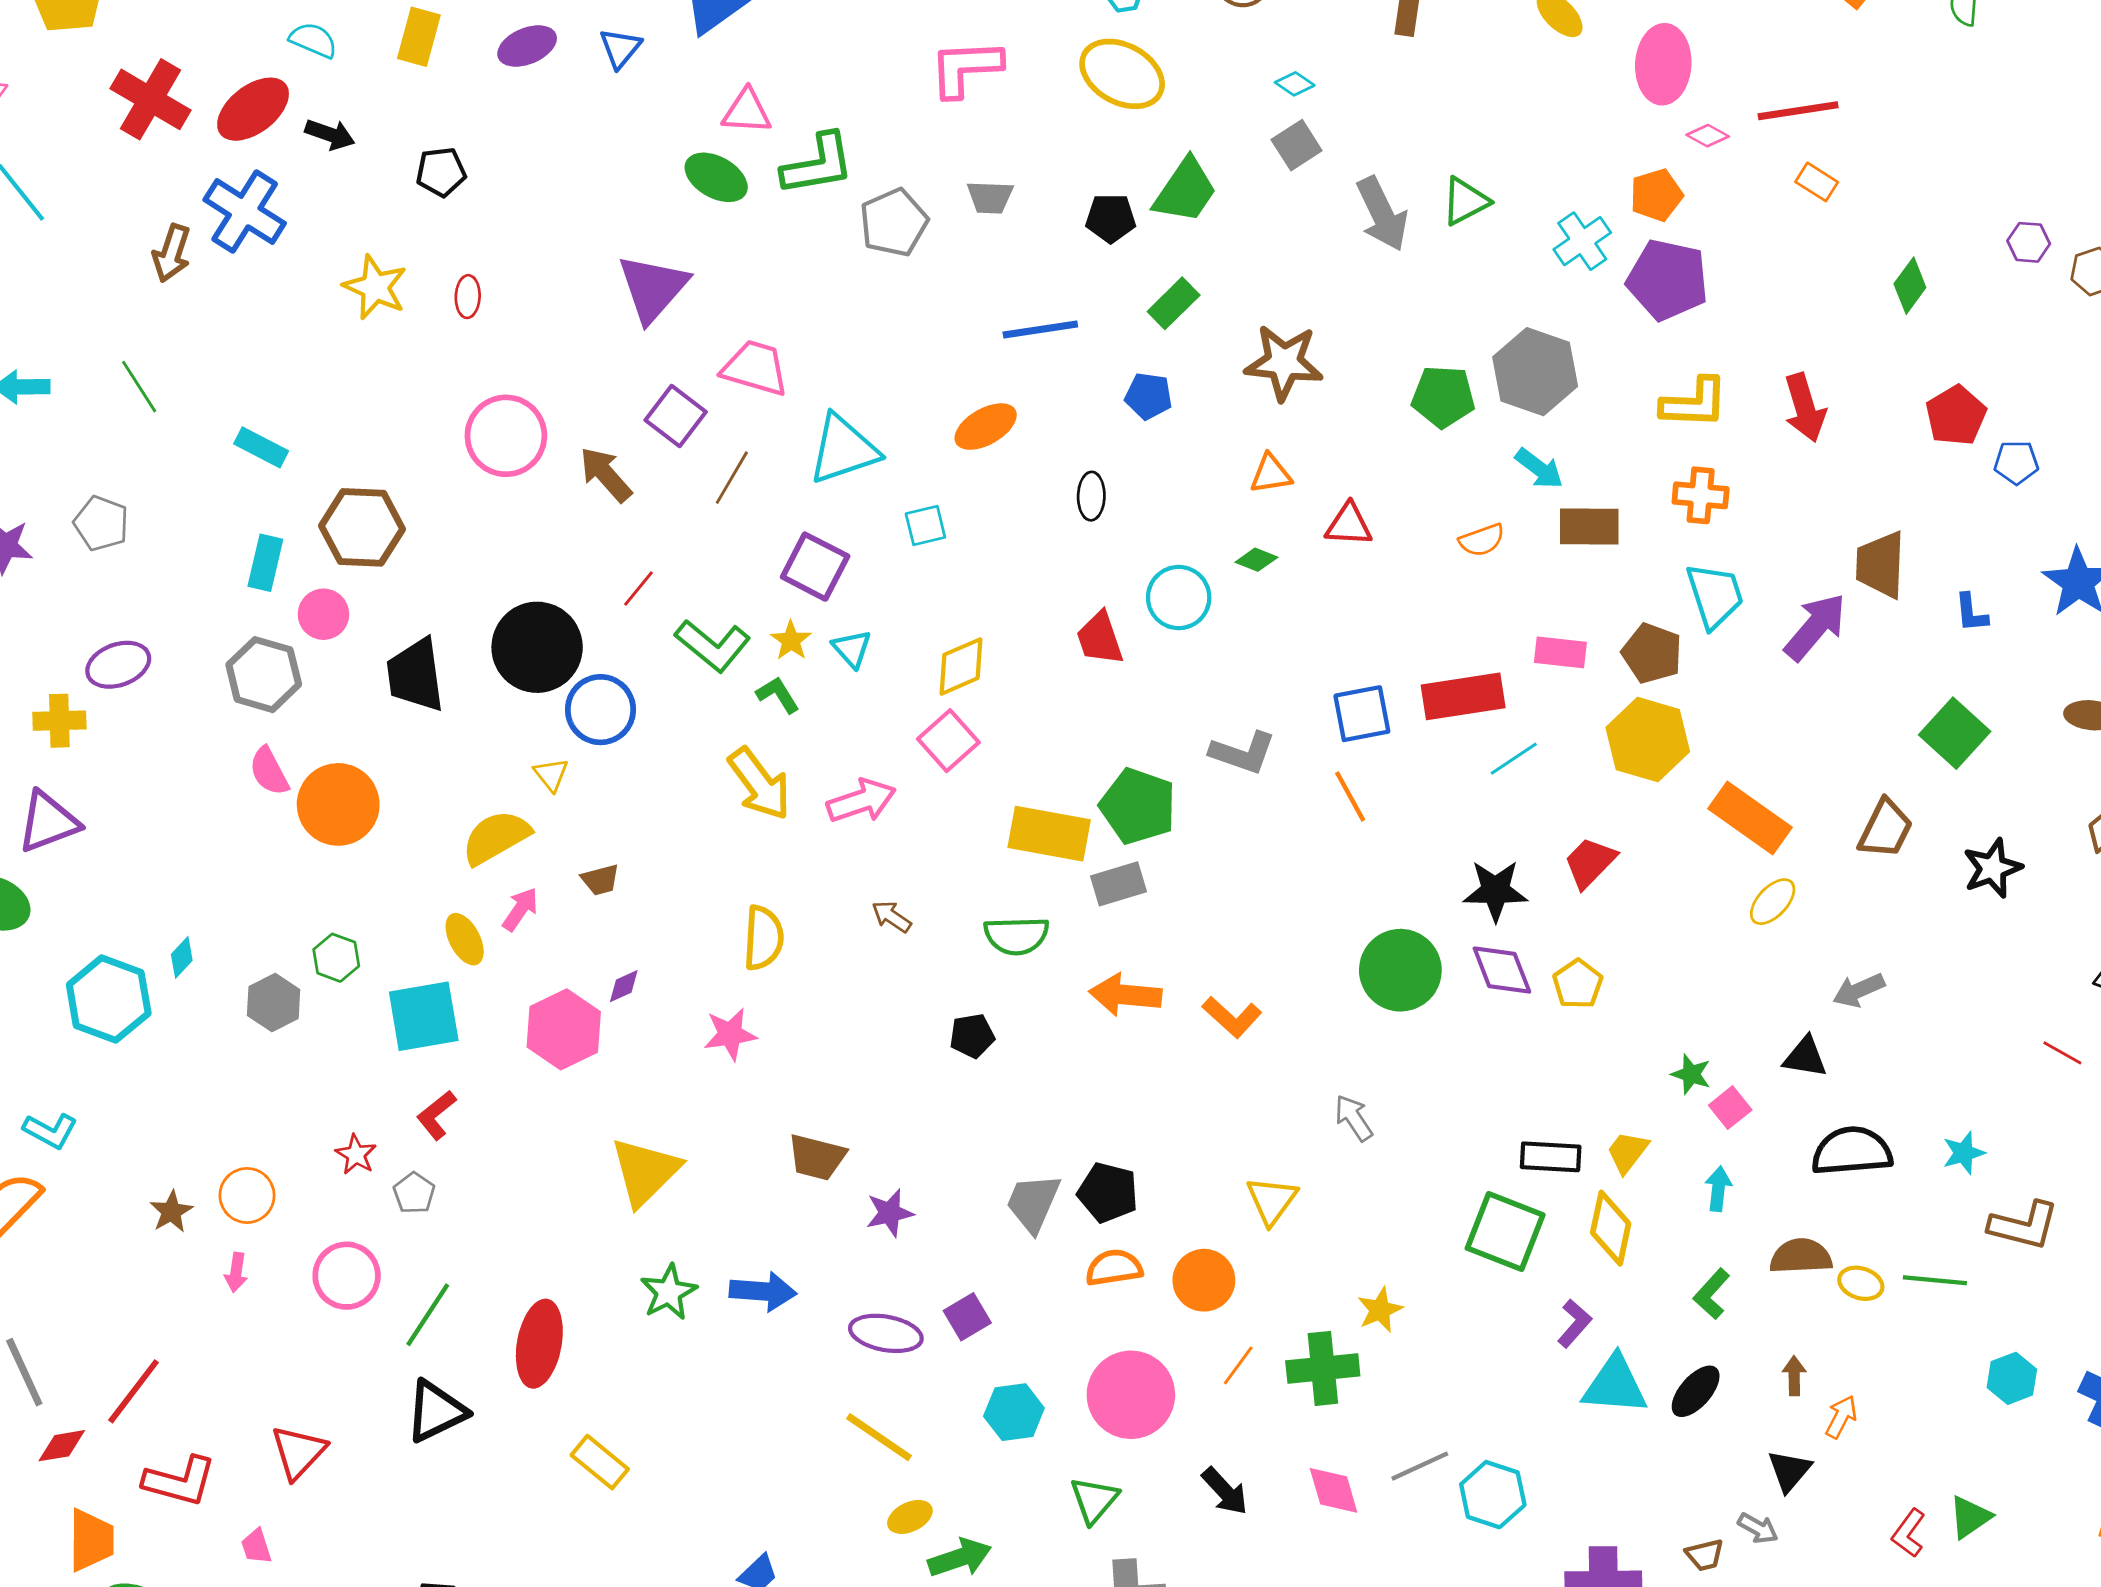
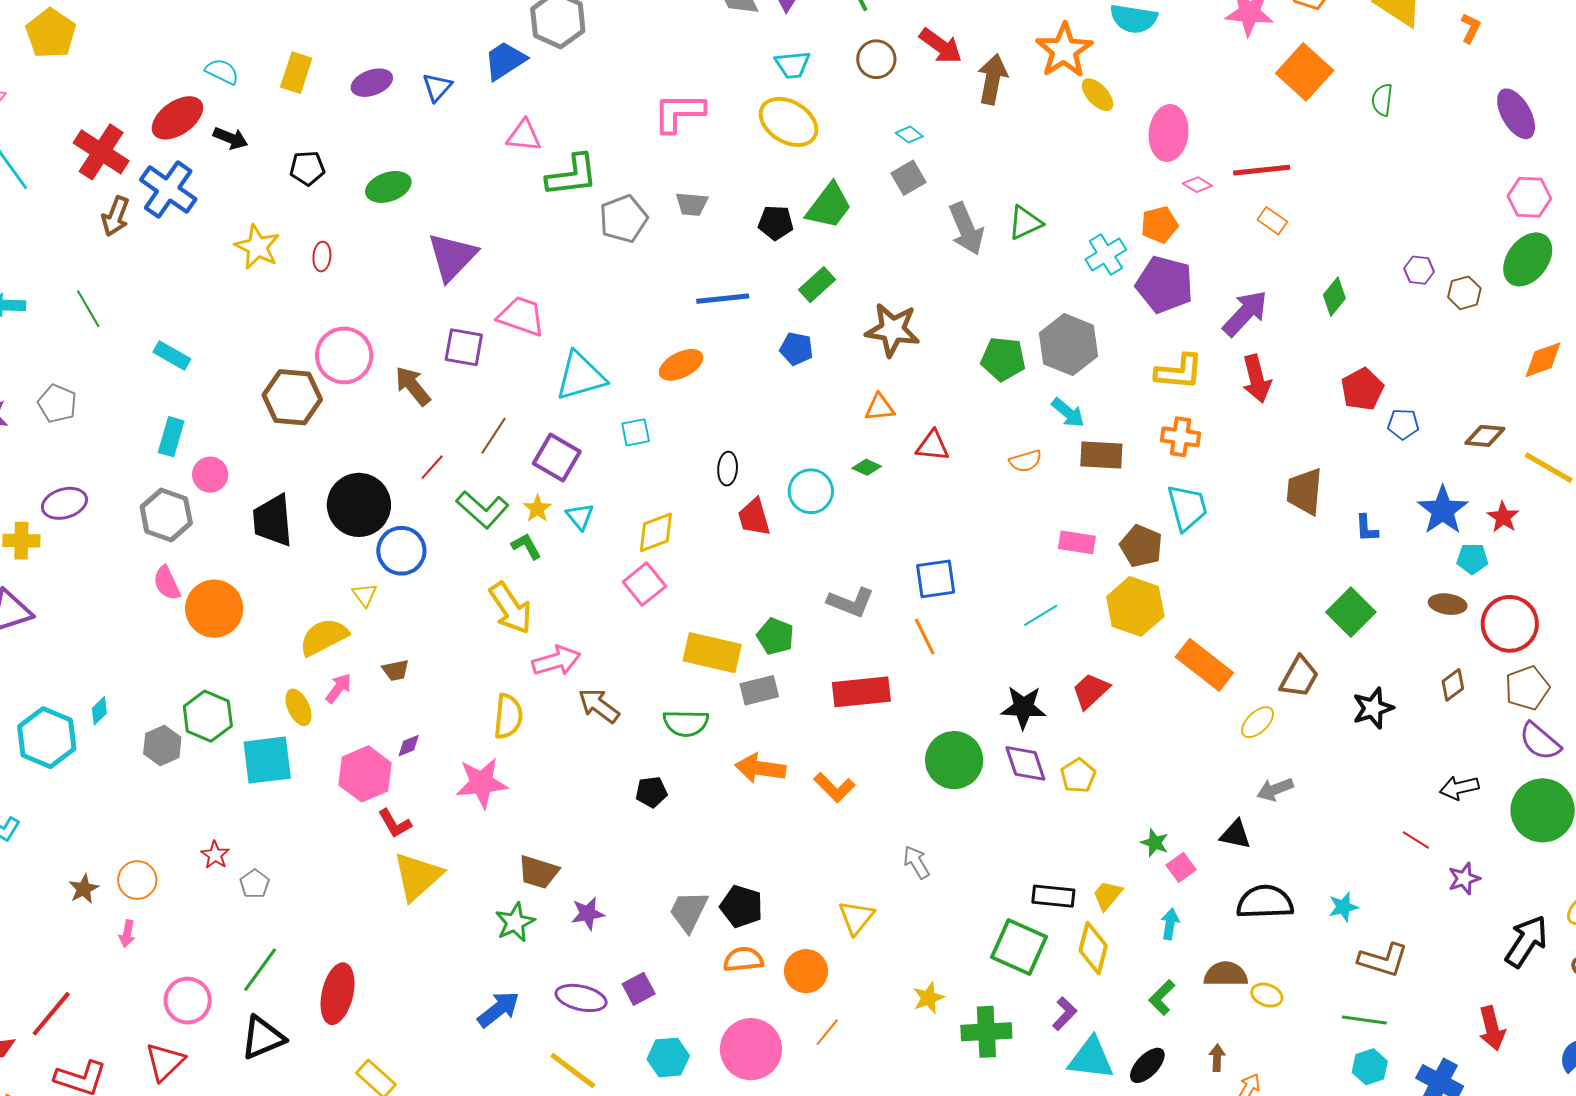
red cross: (150, 99) -> (101, 152), moved
green ellipse: (716, 177) -> (388, 187), moved, turned -51
purple square: (676, 416) -> (464, 347), turned -30
brown line: (732, 478) -> (494, 436), moved
black ellipse: (1091, 496) -> (728, 469), moved
brown hexagon: (362, 527) -> (292, 397), moved
purple arrow: (1815, 627) -> (1245, 313), moved
red rectangle: (1463, 696) -> (861, 692), moved
pink arrow: (861, 801) -> (556, 661), moved
green pentagon: (1138, 806) -> (775, 636), size x0.7
yellow ellipse: (1773, 902) -> (1258, 722), moved
brown arrow: (891, 917) -> (599, 706), size x1.5
green hexagon: (336, 958) -> (208, 716), size x1.5
pink star: (730, 1034) -> (482, 783), size x1.4
red L-shape: (436, 1115) -> (395, 823), moved, turned -84
pink circle: (347, 1276) -> (188, 1001), moved
green line: (1935, 1280) -> (1364, 1020), moved
blue arrow: (763, 1291) -> (499, 1009), moved, turned -45
green star: (669, 1292) -> (515, 922), moved
green cross: (1323, 1368) -> (986, 1032), moved

